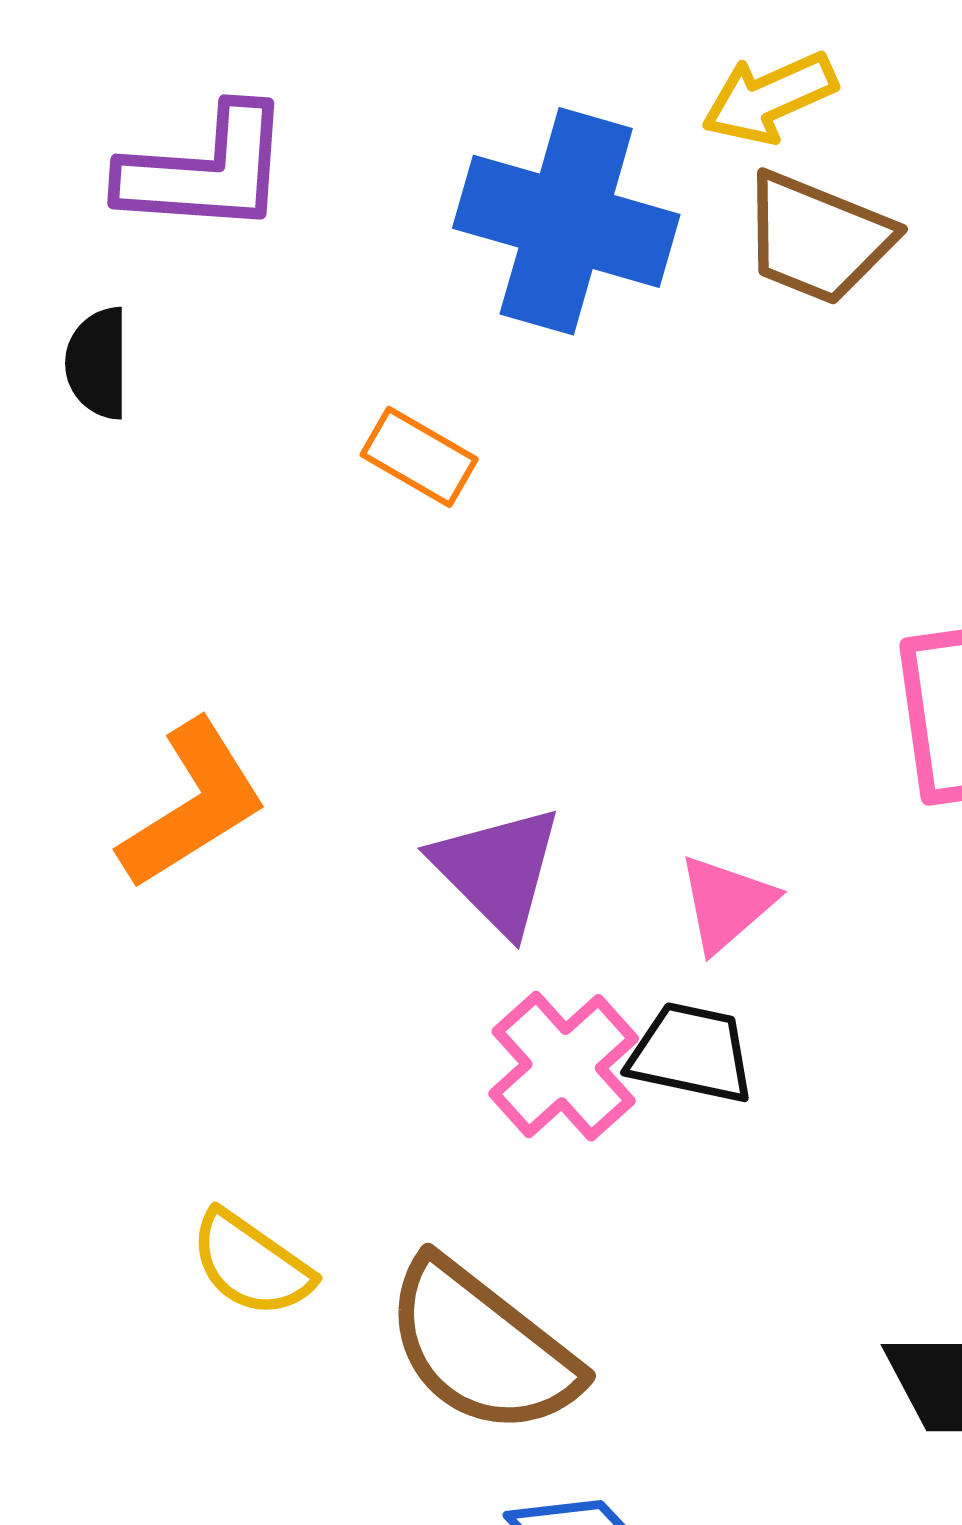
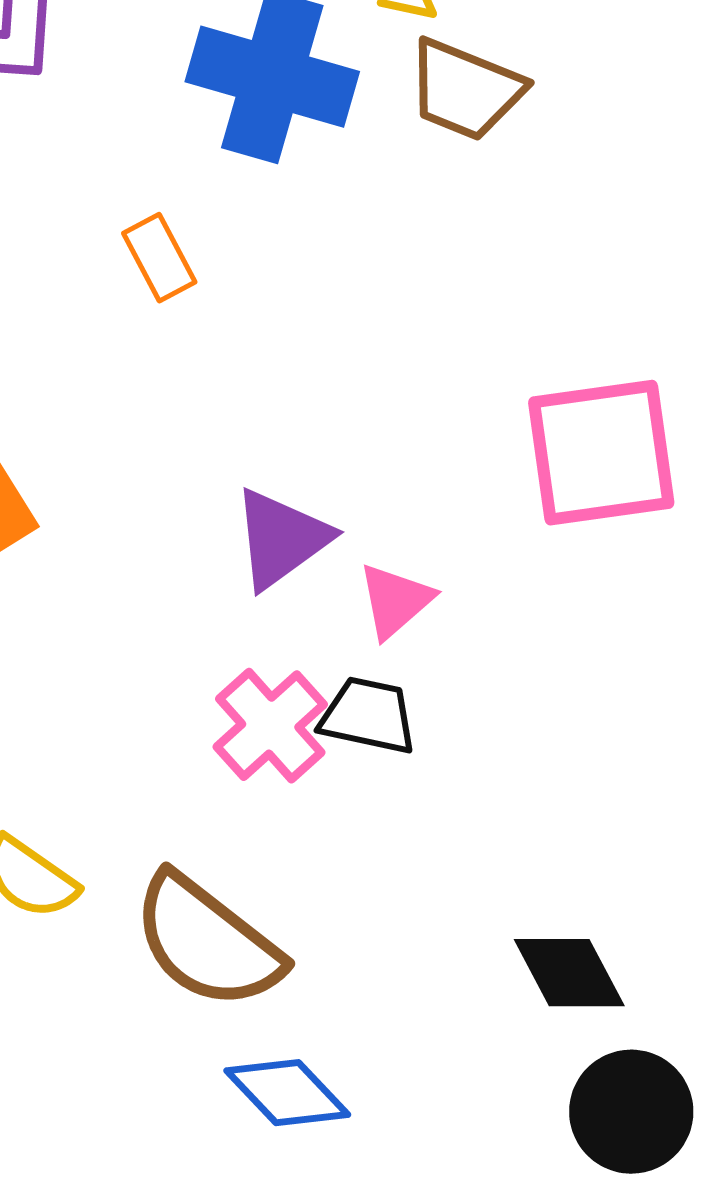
orange rectangle: (419, 457) -> (159, 258), turned 32
purple triangle: (497, 870) -> (281, 539), moved, turned 39

